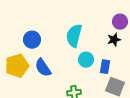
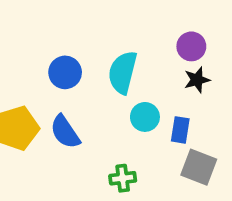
purple circle: (120, 22) -> (191, 46), moved
blue circle: (32, 40) -> (65, 72), moved

